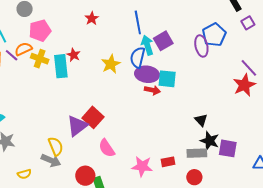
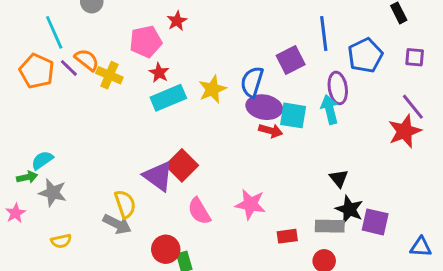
red star: (92, 18) -> (177, 21), moved
blue line: (138, 22) -> (324, 34), moved
purple square: (248, 23) -> (415, 57), moved, turned 32
pink pentagon: (40, 31) -> (146, 42), moved
cyan arrow: (147, 45) -> (330, 110), moved
purple ellipse: (201, 46) -> (338, 88), moved
orange semicircle: (23, 49) -> (87, 60), turned 60
cyan rectangle: (61, 66) -> (168, 98), moved, turned 70
purple triangle: (77, 126) -> (158, 176), turned -50
pink star: (142, 166) -> (250, 204), moved
yellow semicircle: (24, 174) -> (61, 241), moved

